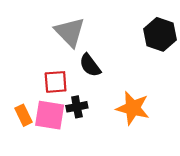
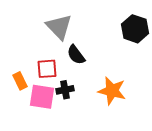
orange rectangle: (24, 115) -> (20, 81), moved

